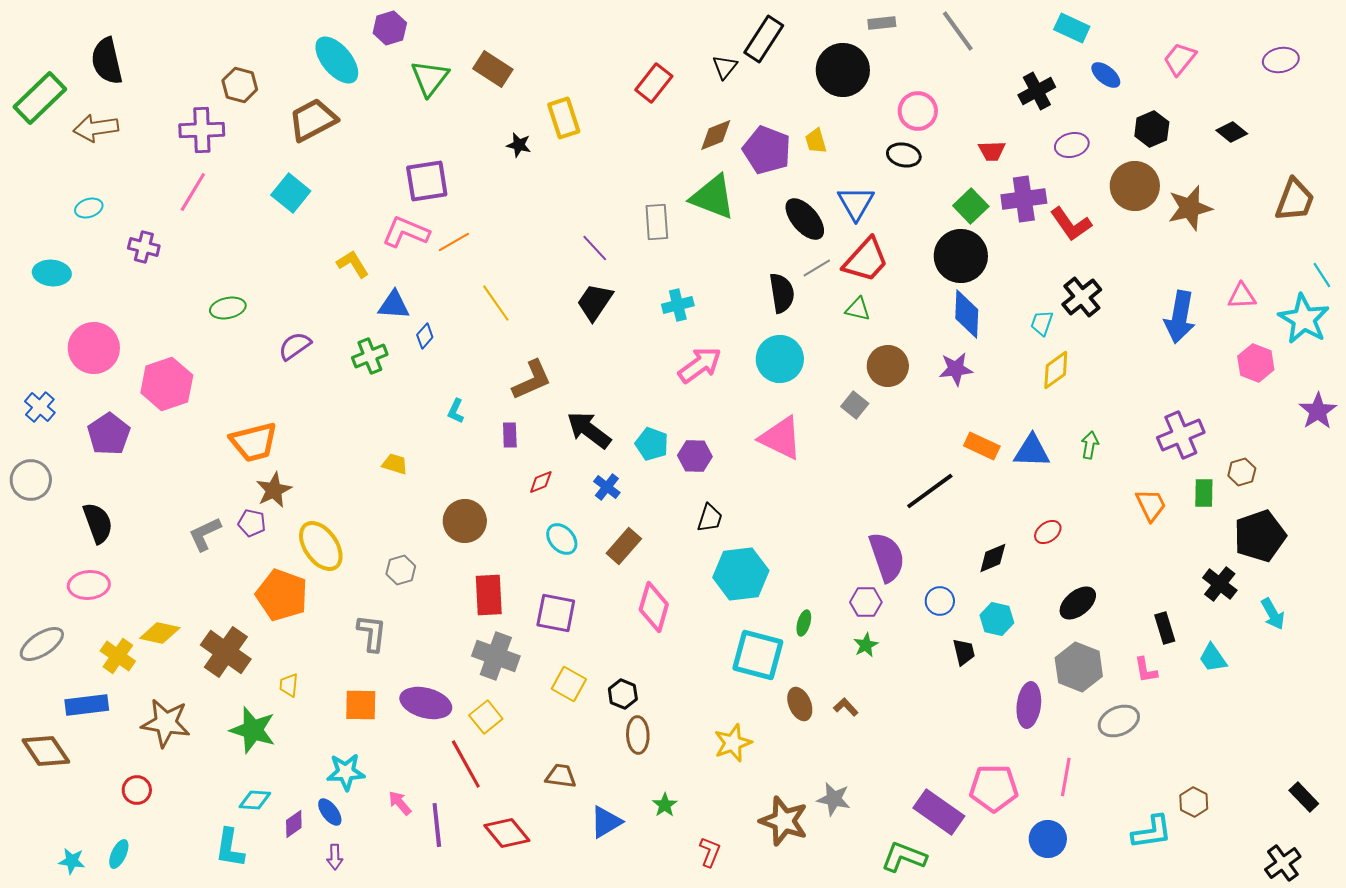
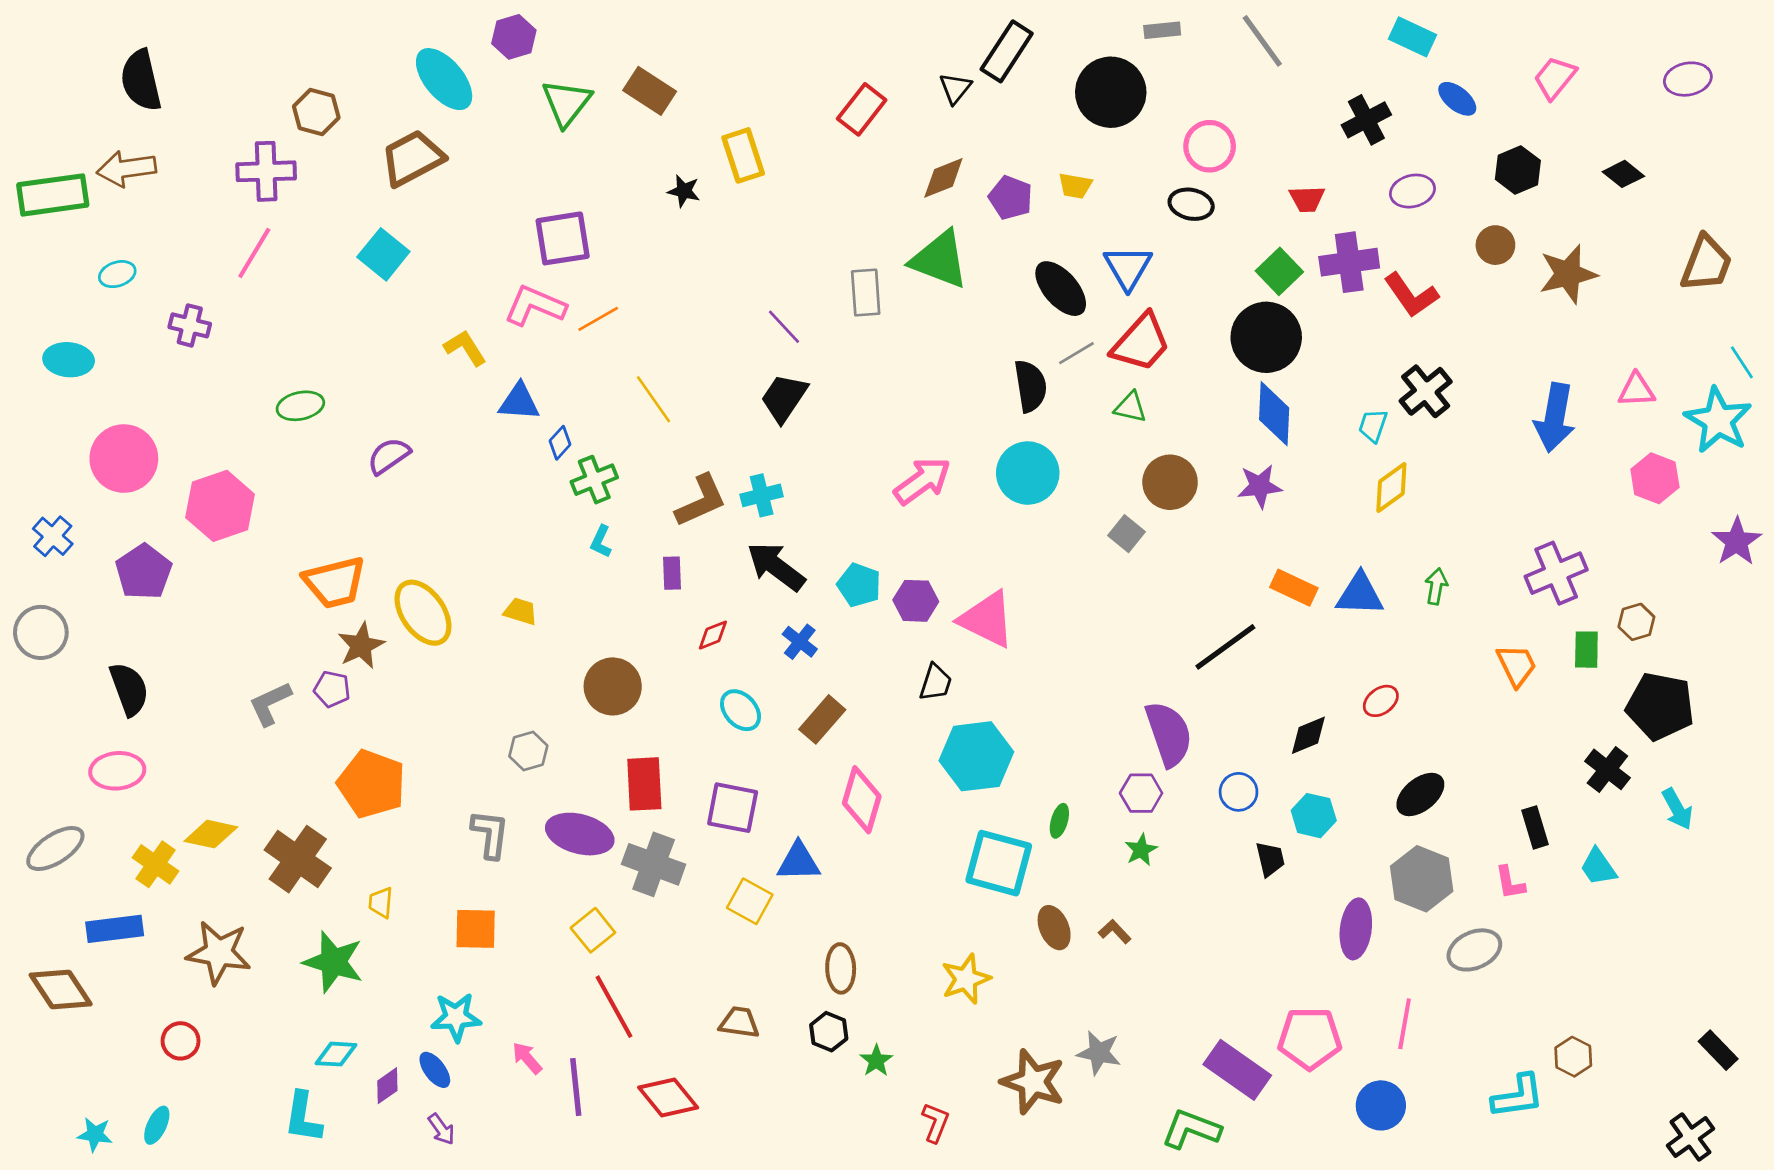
green rectangle: (40, 98) -> (53, 195), moved, turned 36
yellow trapezoid: (816, 141) -> (1075, 186), turned -64
purple pentagon: (767, 150) -> (1011, 198), size x0.7
brown circle: (1135, 186) -> (1495, 245), size x0.6
cyan cross: (678, 305) -> (762, 495), moved
green cross: (370, 356) -> (594, 480), moved
pink triangle: (781, 438) -> (987, 619), moved
black pentagon: (1260, 536) -> (1660, 706), turned 30
yellow ellipse: (321, 546) -> (423, 613), moved
black hexagon: (623, 694) -> (829, 1032), moved
purple ellipse: (426, 703) -> (580, 834), moved
yellow square: (486, 717) -> (593, 930), moved
blue triangle: (606, 822) -> (798, 862), moved, turned 30
purple arrow: (335, 857) -> (441, 1129), turned -35

